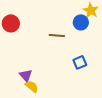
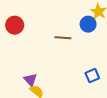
blue square: (80, 62) -> (92, 76), moved

